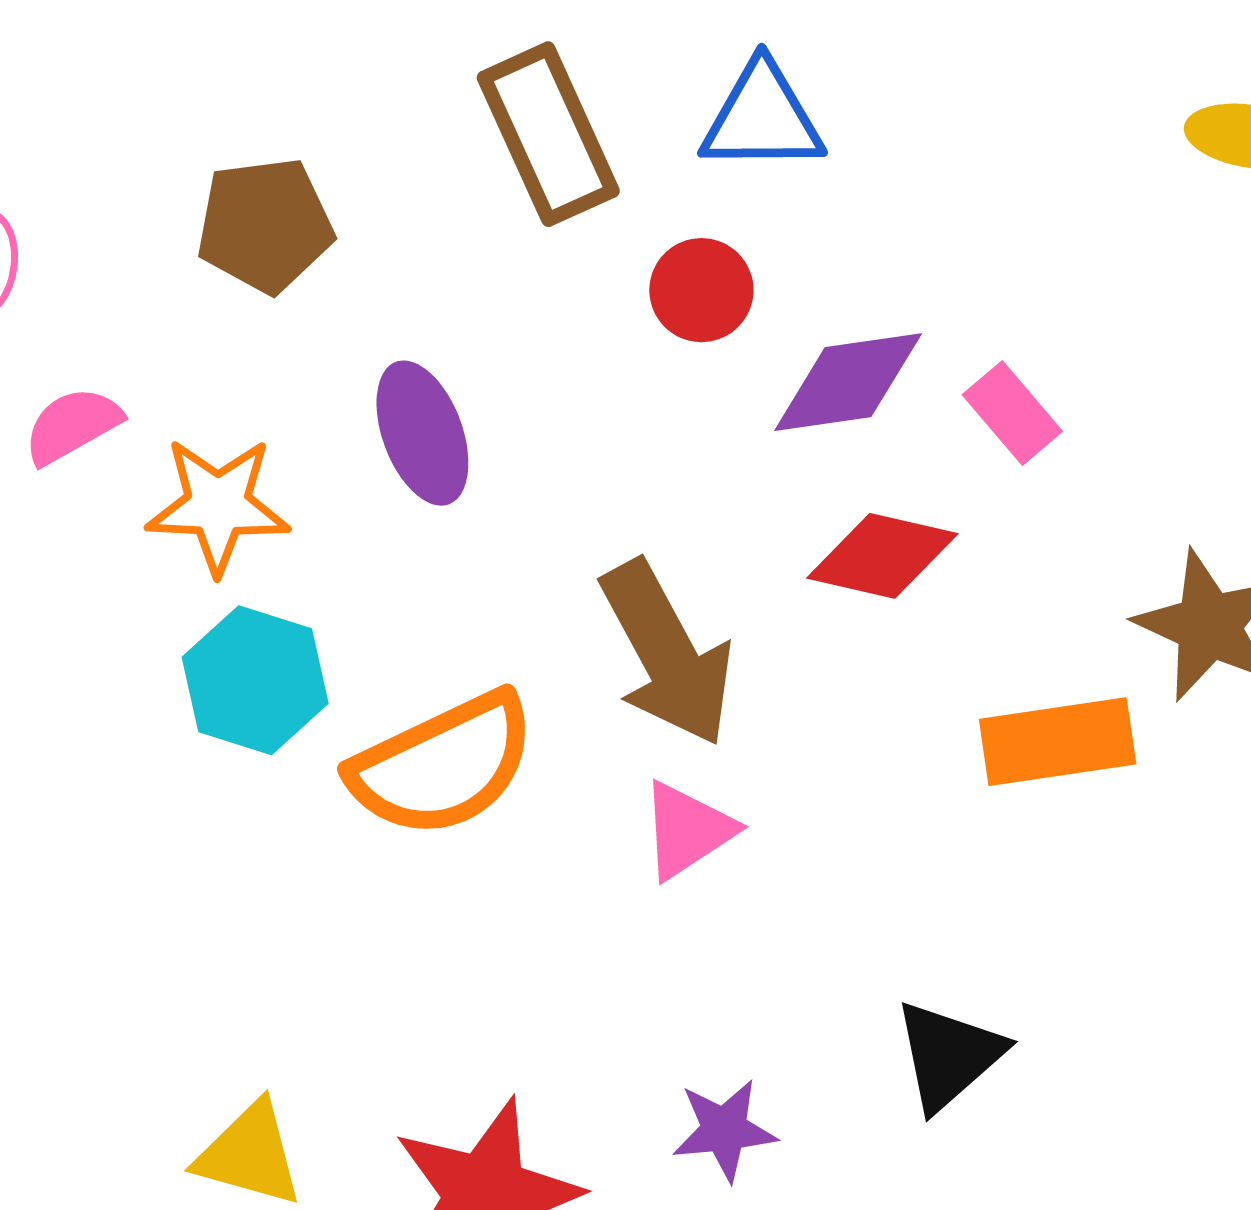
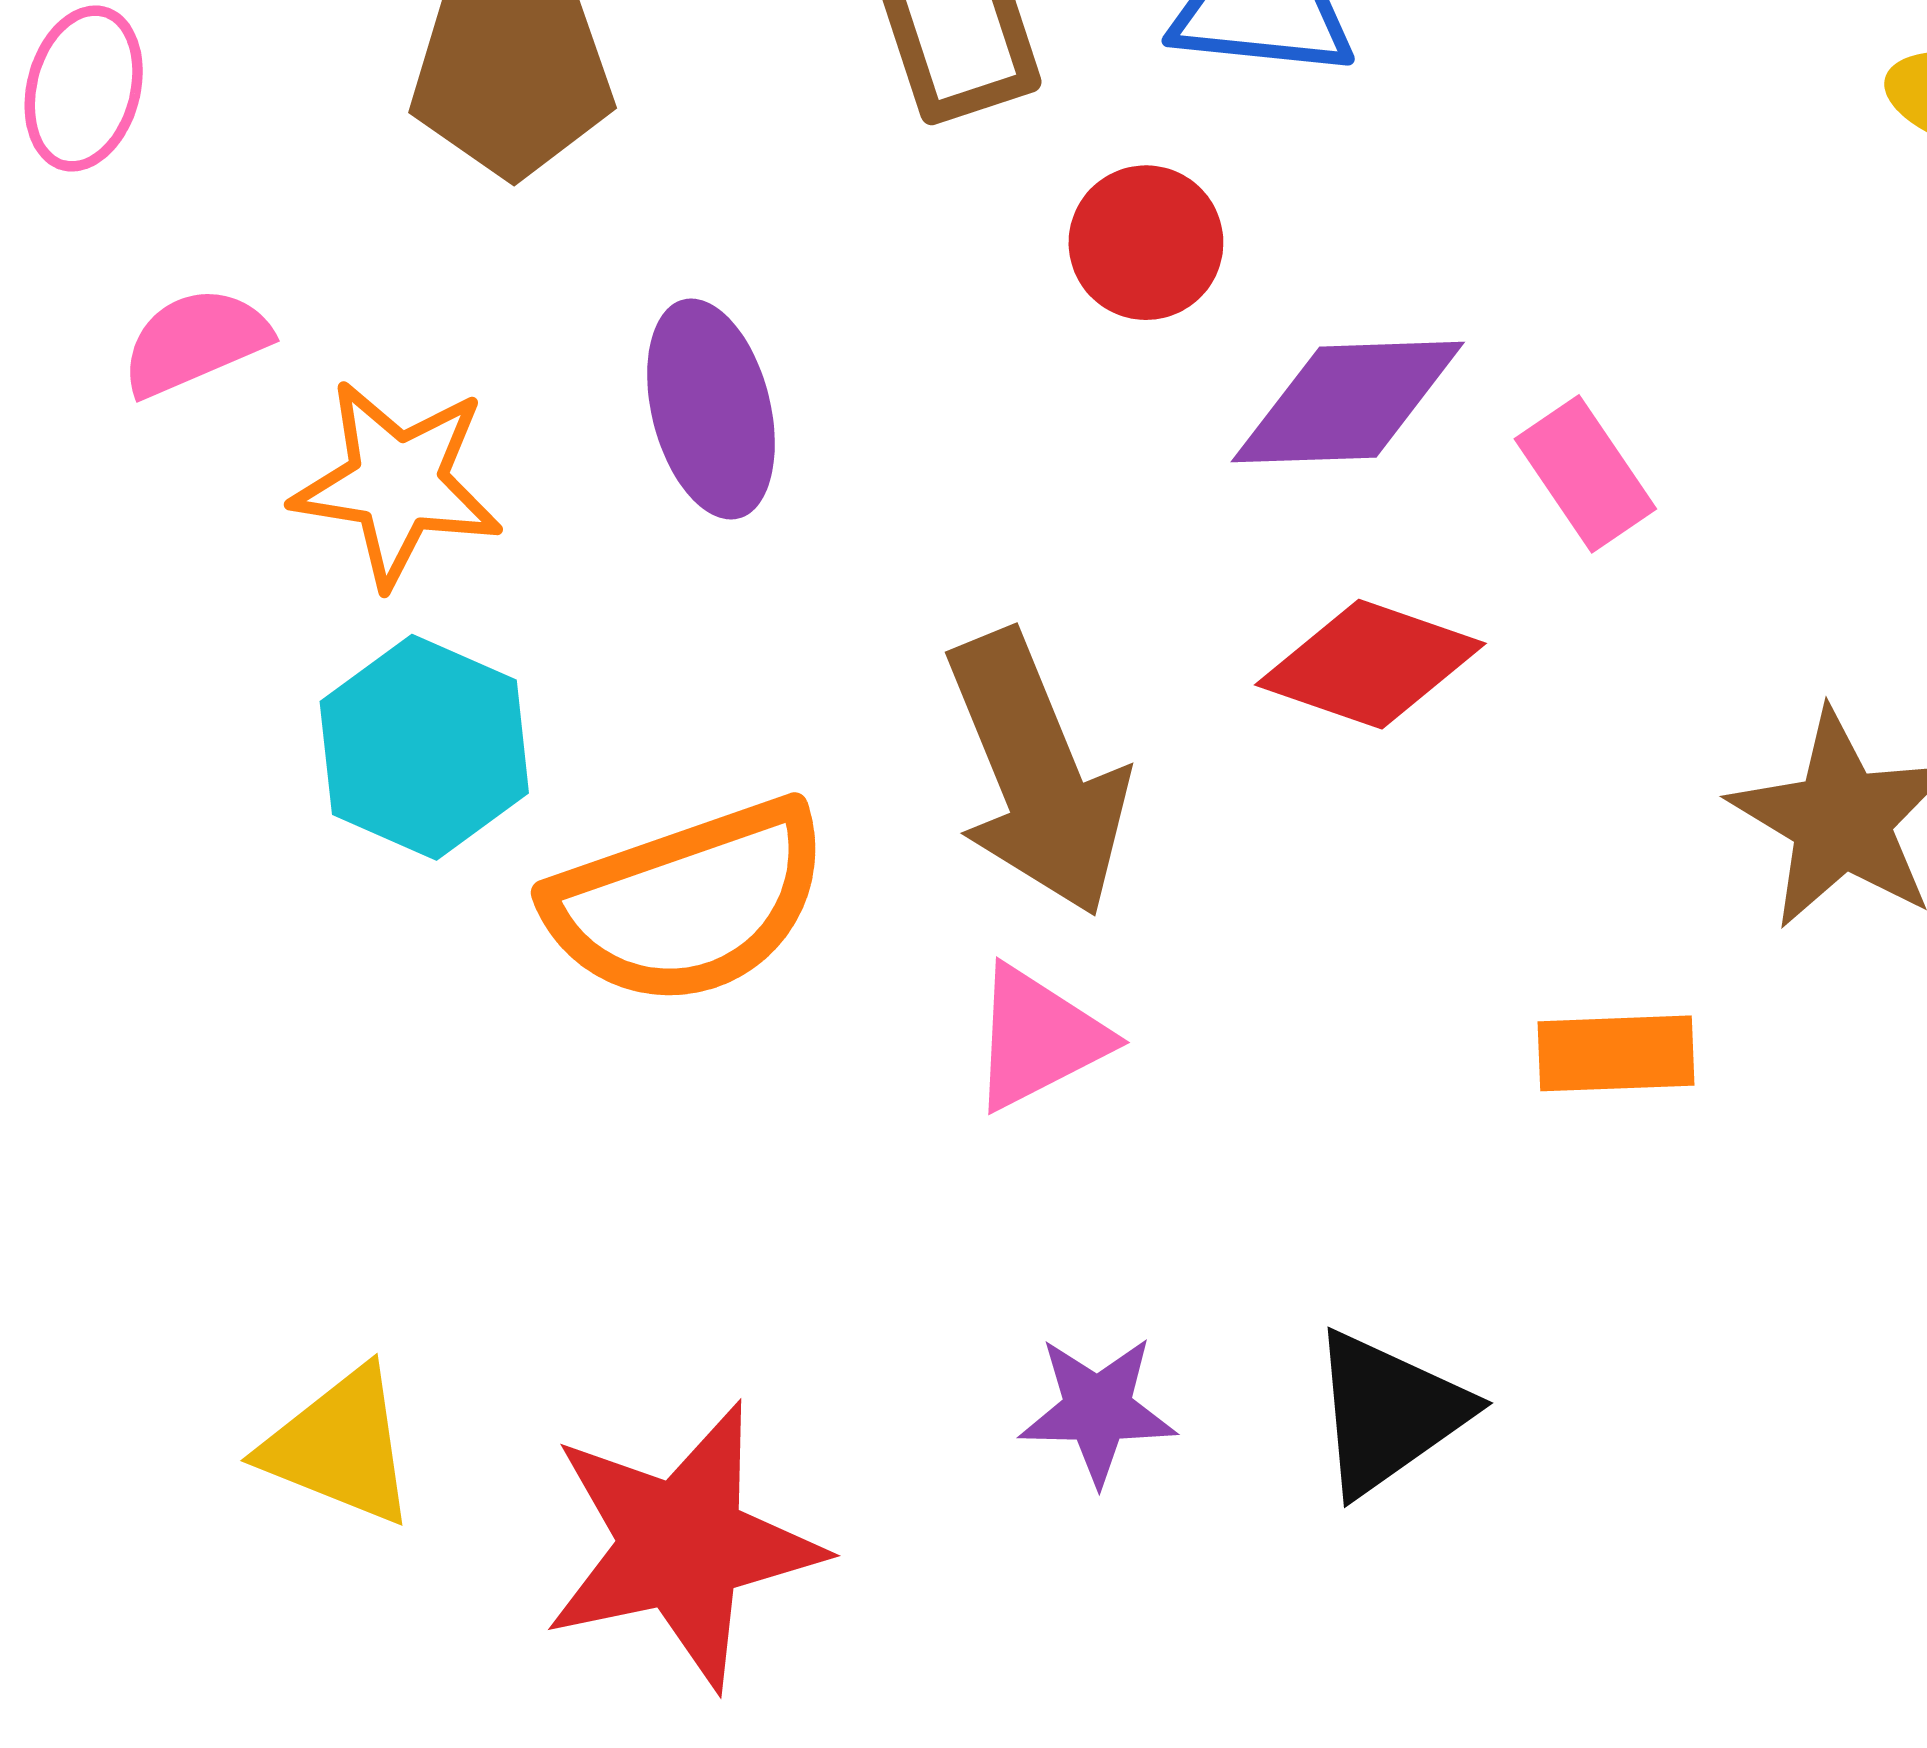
orange rectangle: (1058, 742) -> (1616, 1053), moved, size x0.7
purple star: (724, 1130) -> (1098, 1410), moved

